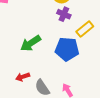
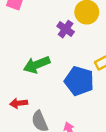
purple cross: (64, 14) -> (66, 29), moved

